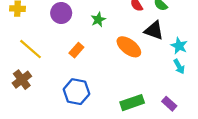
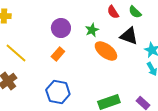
purple circle: (61, 13) -> (61, 28), moved
green star: (98, 20) -> (92, 30), moved

